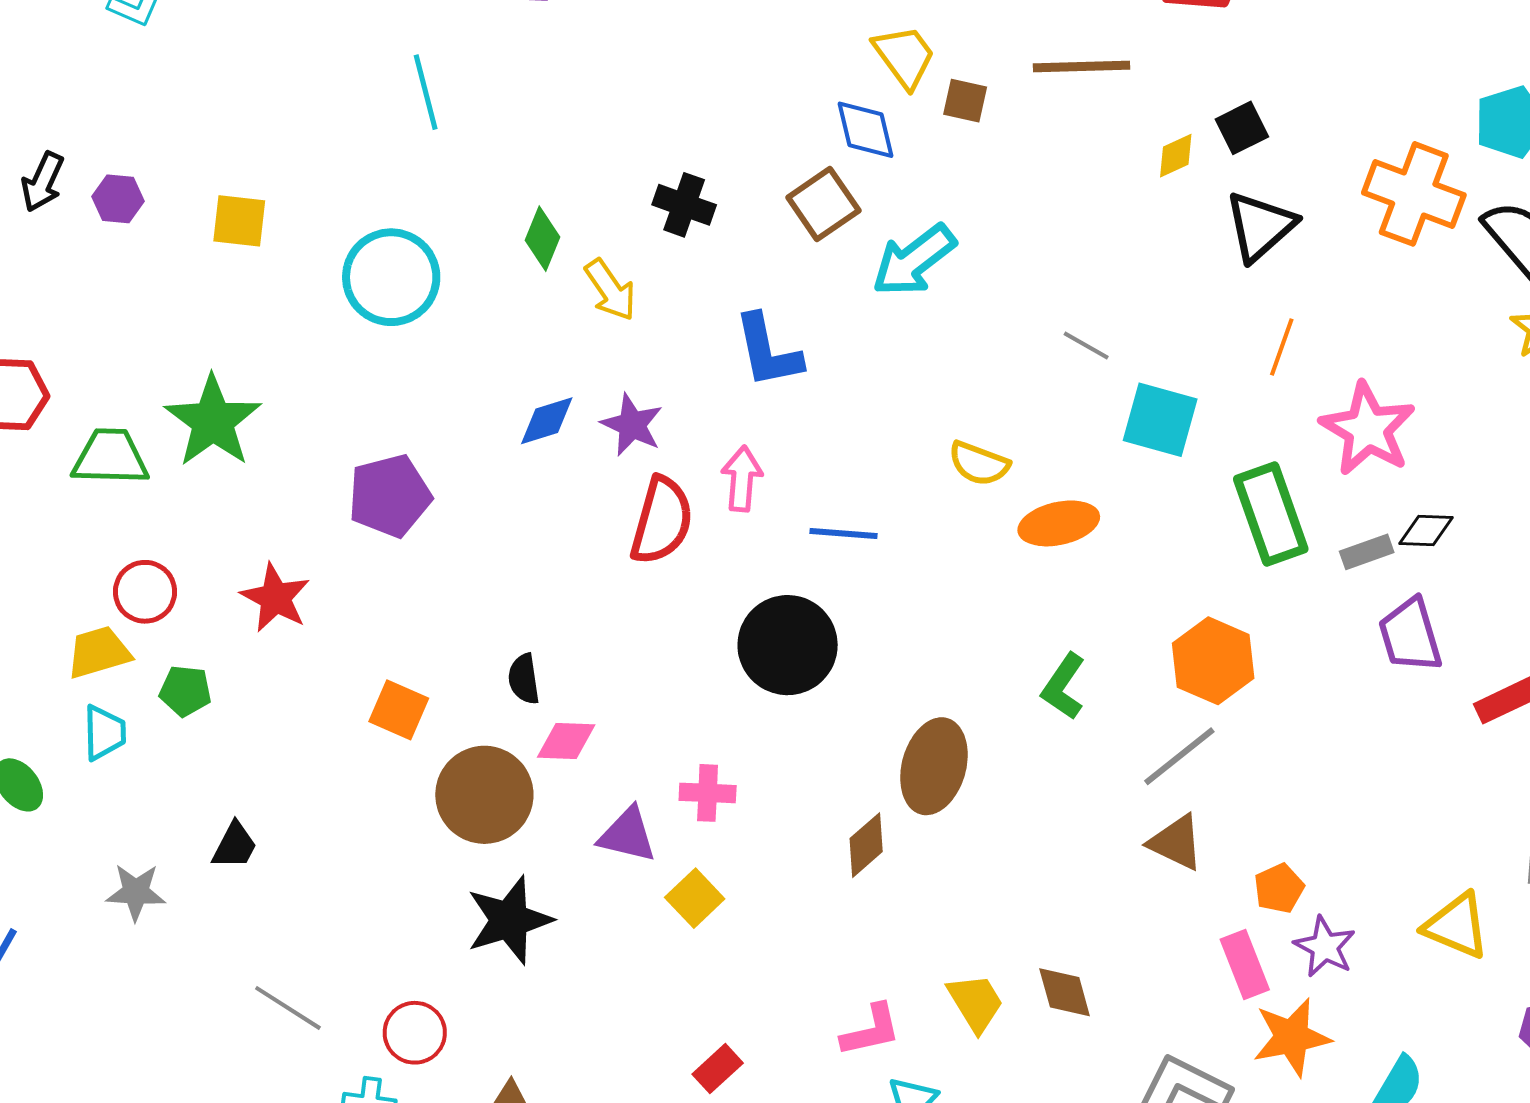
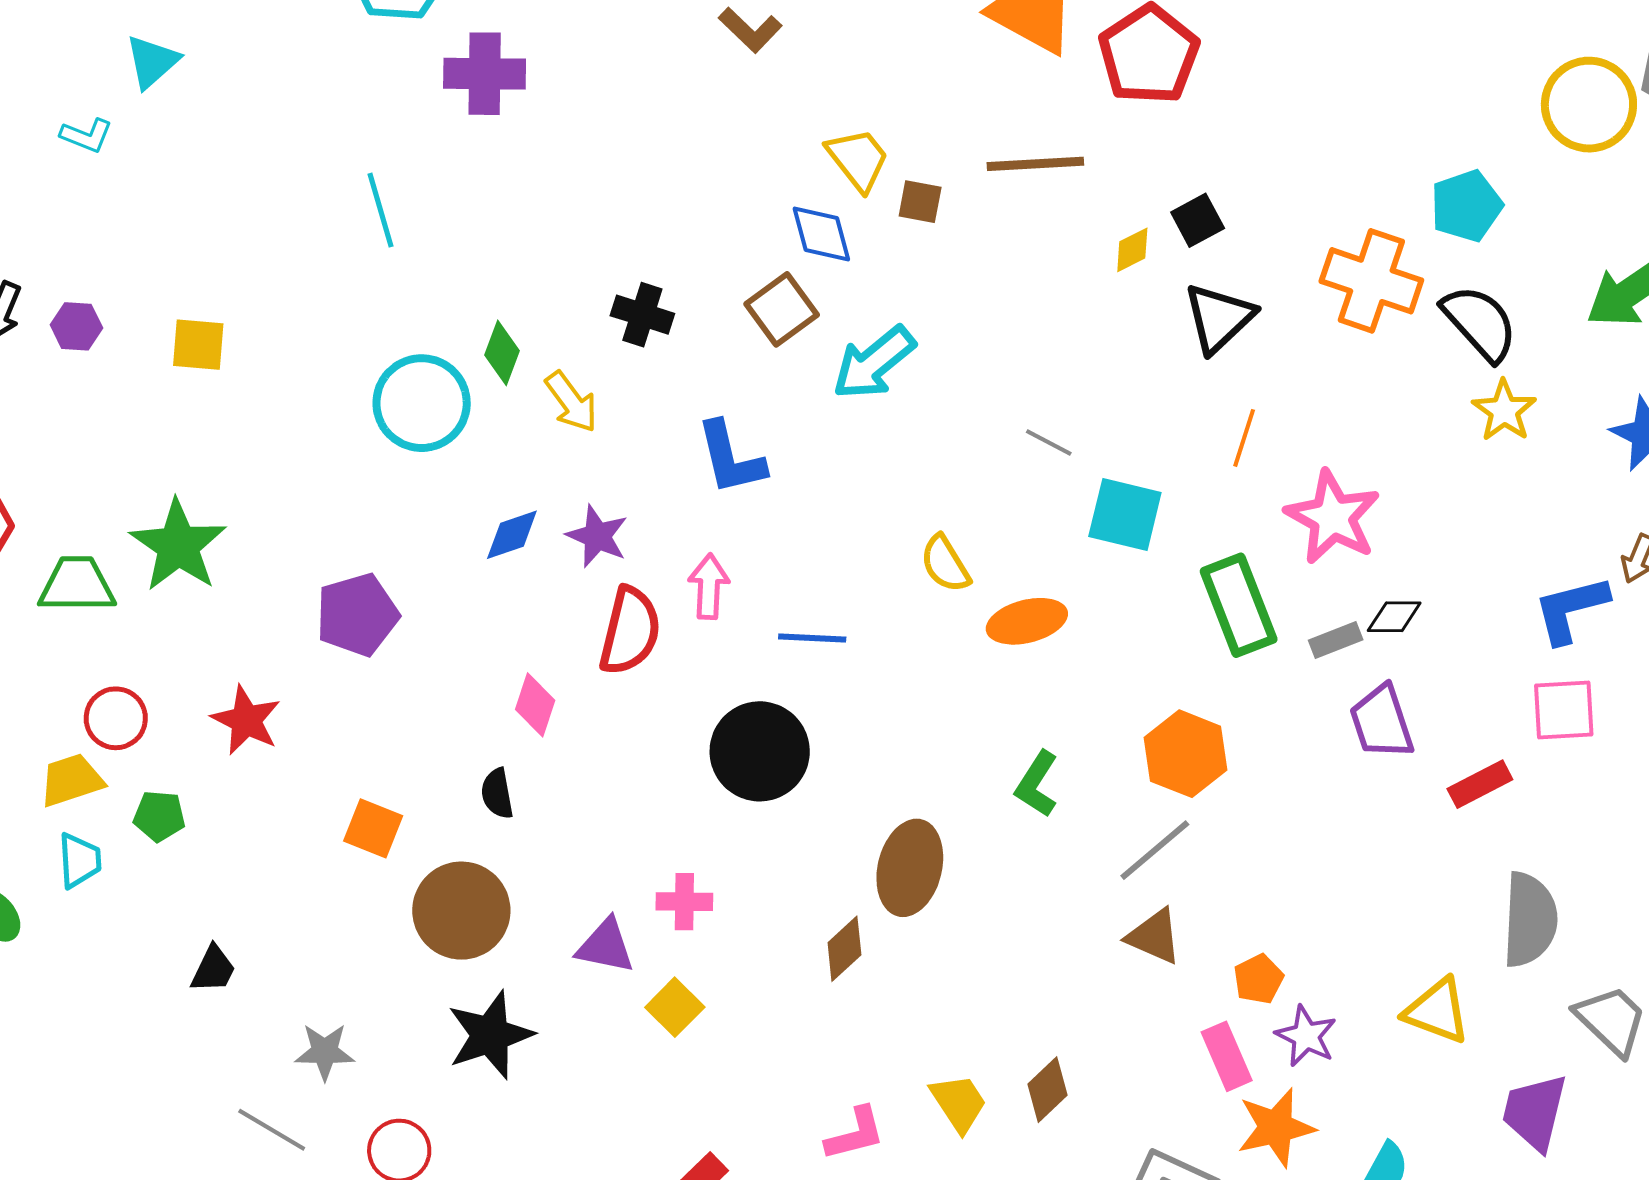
cyan circle: (391, 277) -> (422, 403), moved
yellow semicircle: (979, 464) -> (945, 564), turned 40
pink diamond: (566, 741) -> (535, 705), moved, turned -72
gray star: (136, 892) -> (325, 1052), moved
brown diamond: (1065, 992) -> (1047, 1090), turned 64

